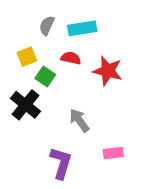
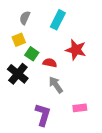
gray semicircle: (47, 25) -> (25, 18), moved
cyan rectangle: (82, 28) -> (58, 20), turned -54
red semicircle: (71, 58) -> (50, 63), moved

